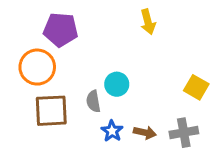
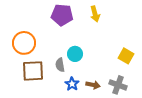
purple pentagon: (61, 30) -> (62, 15), moved
gray cross: (184, 133) -> (118, 85), turned 30

